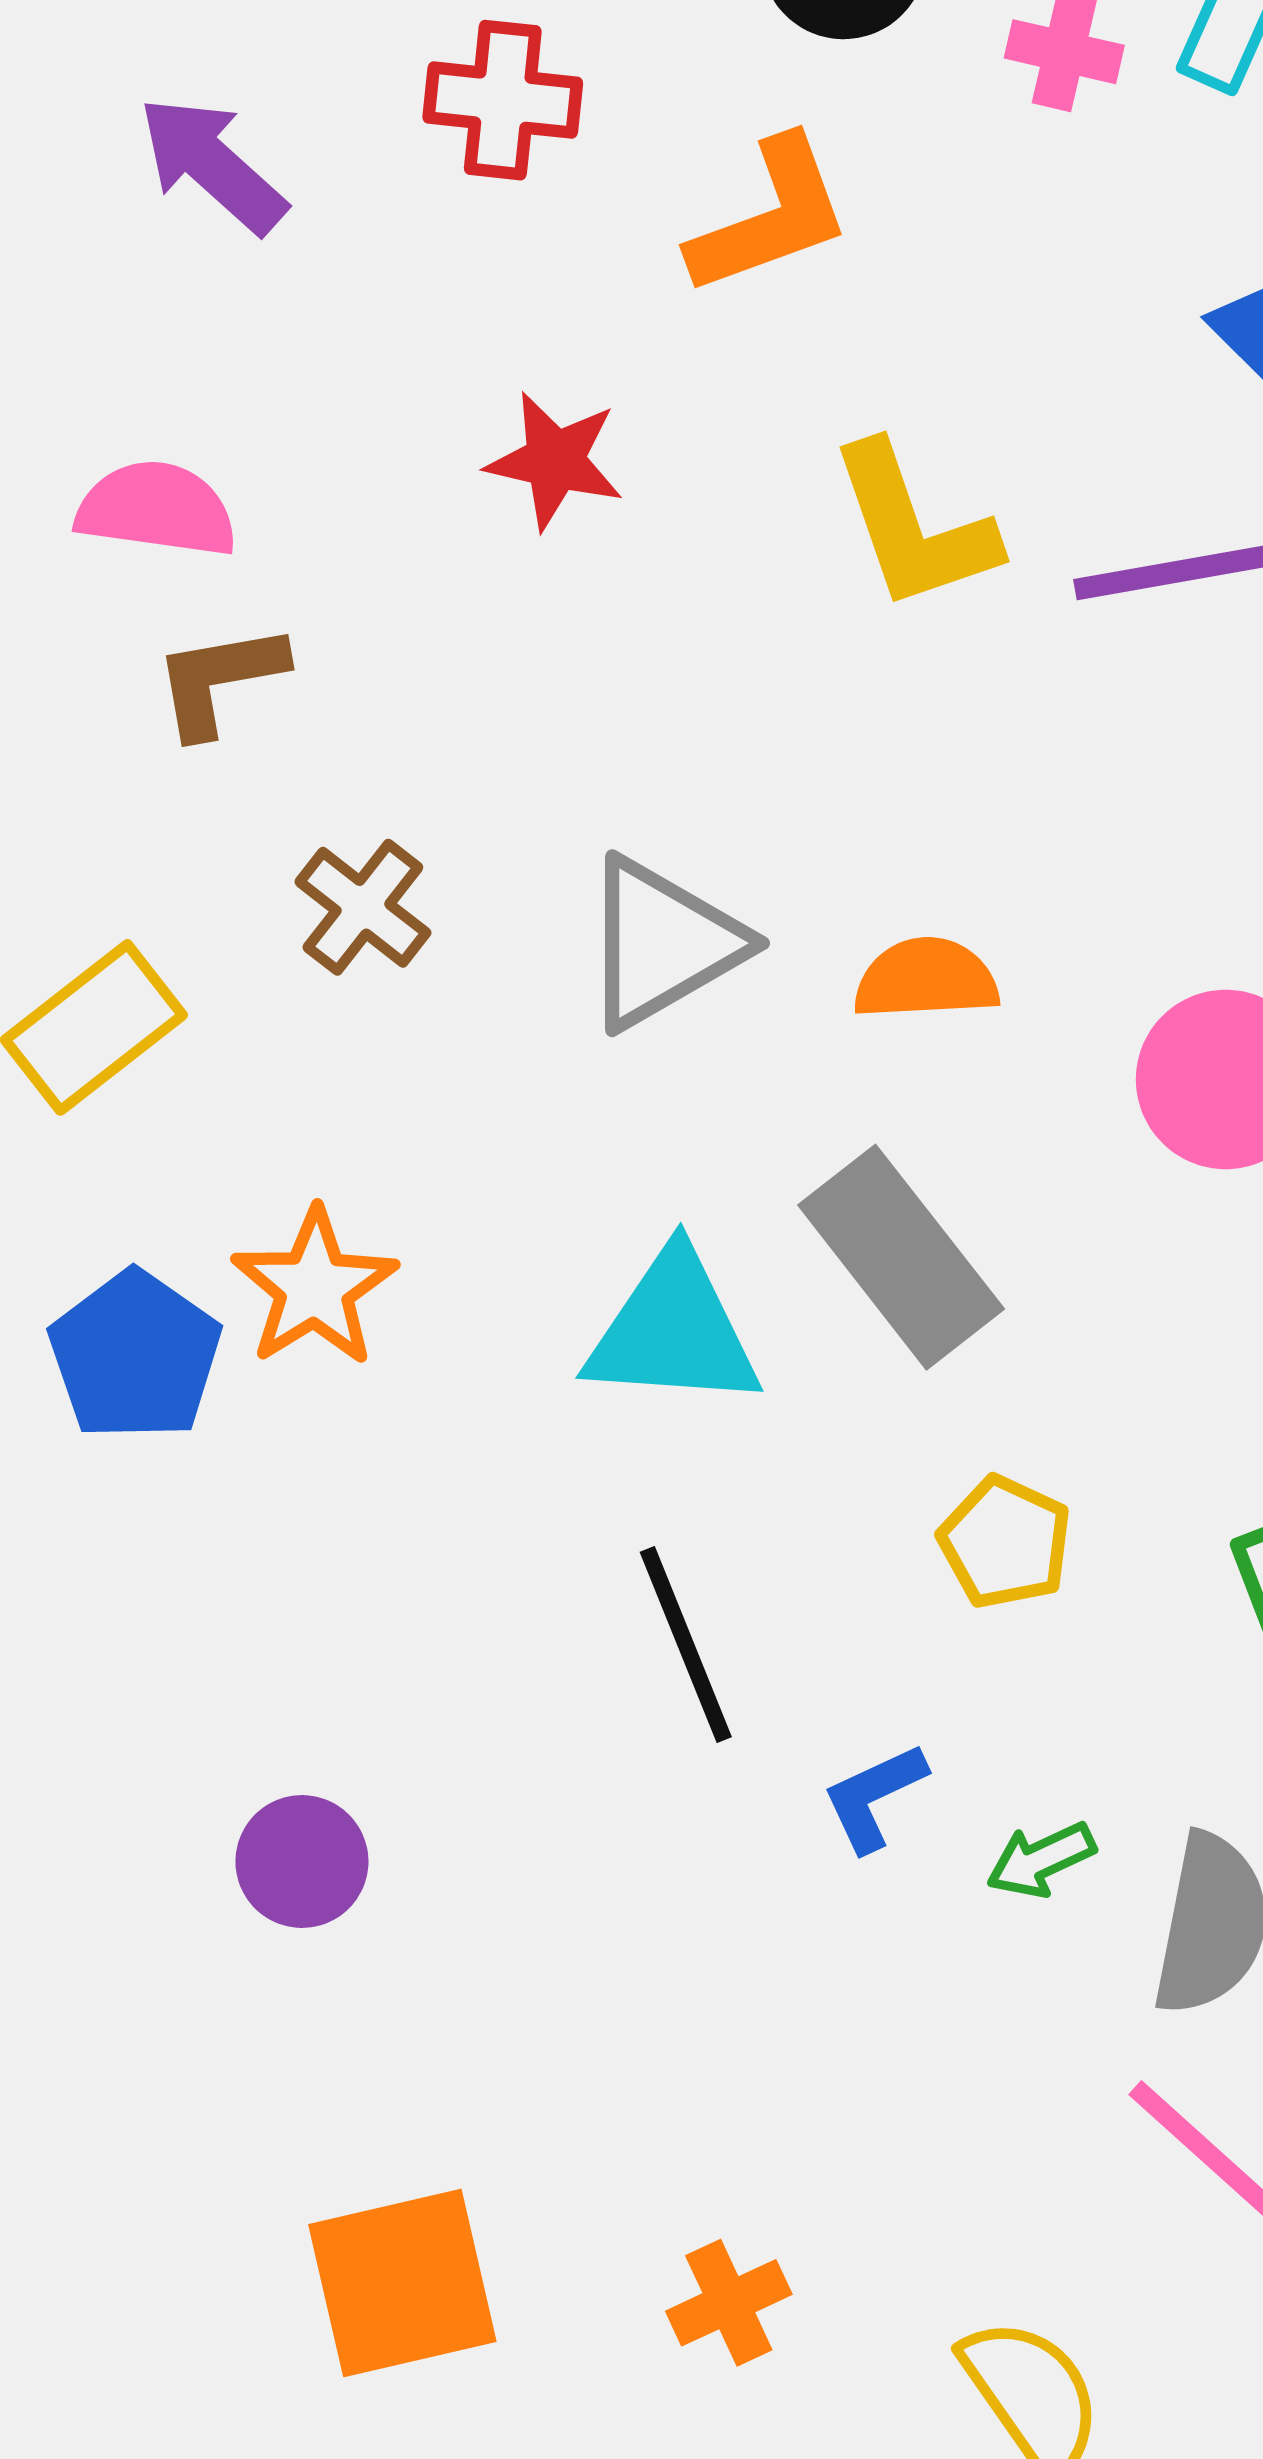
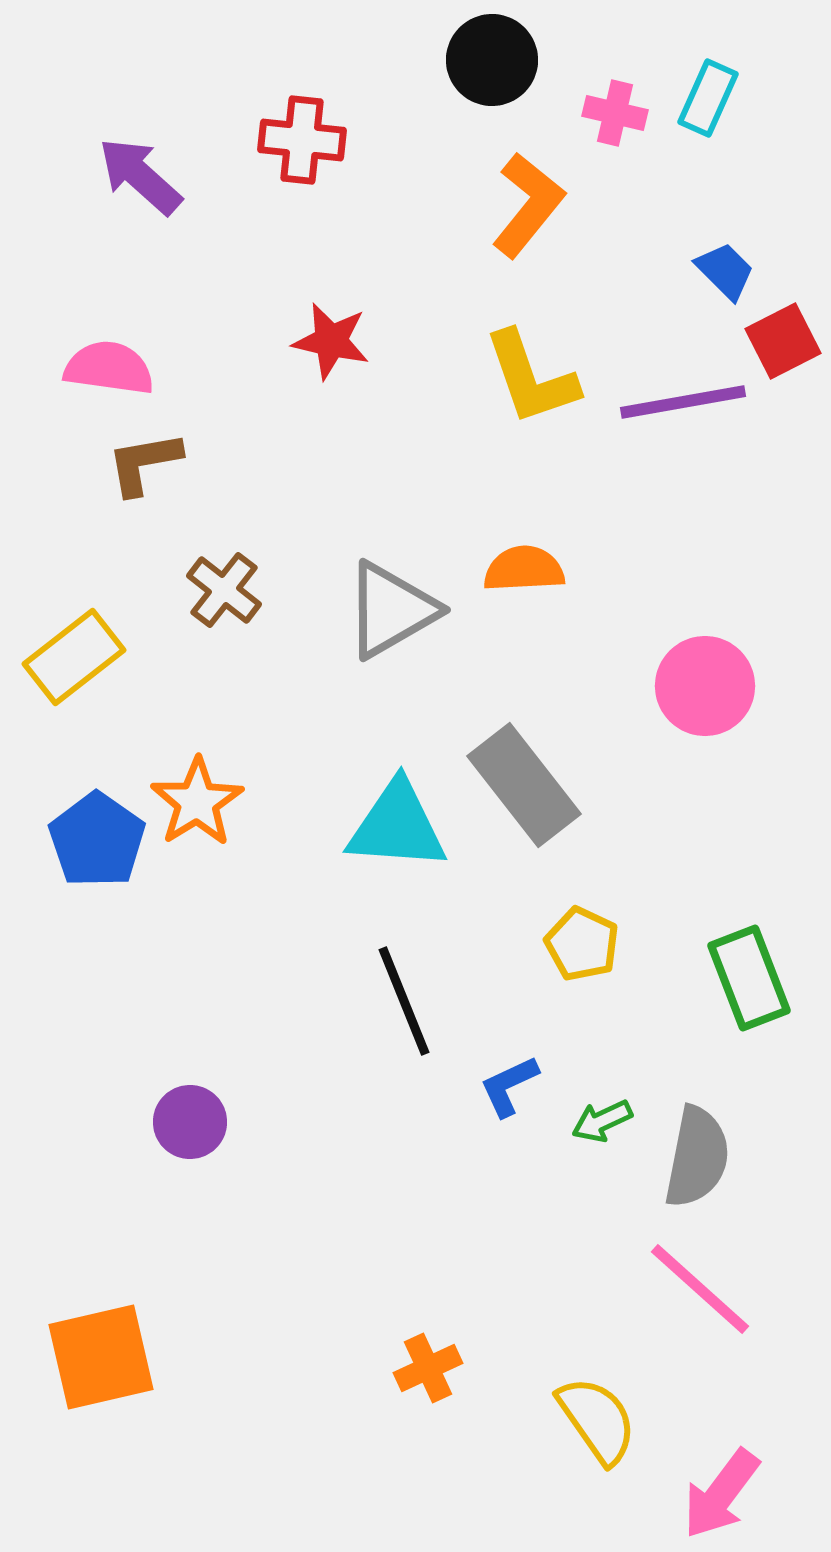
orange L-shape: (770, 217) -> (528, 205), moved, turned -31
orange semicircle: (926, 979) -> (524, 569), moved
orange square: (402, 2283) -> (101, 1357), moved

